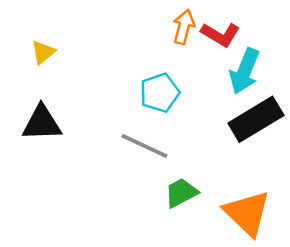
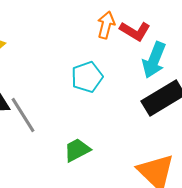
gray line: (144, 146) -> (23, 115), moved, turned 33
green trapezoid: (181, 193) -> (77, 150), moved

